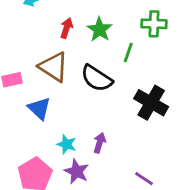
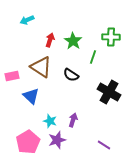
black semicircle: (97, 78) -> (71, 75), size x0.7
purple star: (77, 171) -> (57, 140), turned 30

